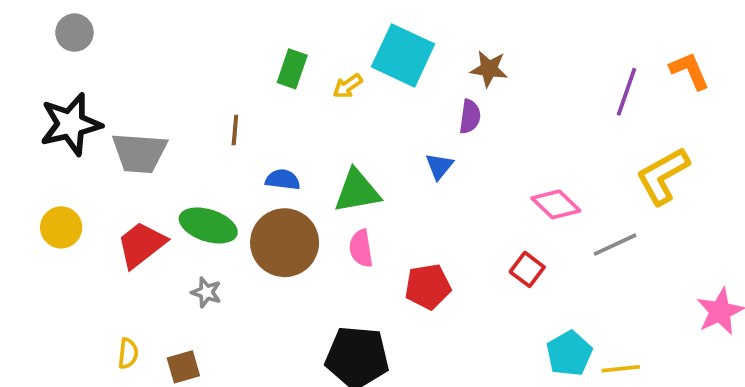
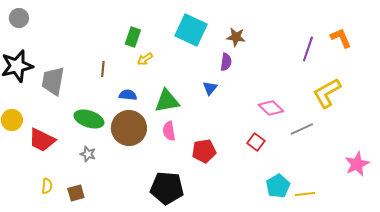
yellow arrow: (348, 86) -> (145, 59), moved
gray trapezoid: (139, 153) -> (53, 81), turned 96
red trapezoid: (141, 245) -> (42, 140), moved, turned -116

